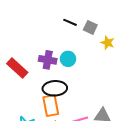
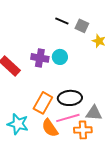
black ellipse: (55, 88) -> (70, 98), moved
orange rectangle: (51, 106) -> (43, 103), turned 40

